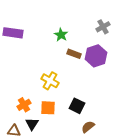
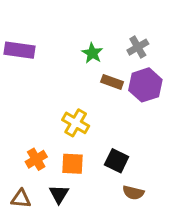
gray cross: (103, 27) -> (138, 47), moved
black triangle: (32, 124) -> (59, 194), moved
brown semicircle: (88, 127) -> (133, 193), turned -128

